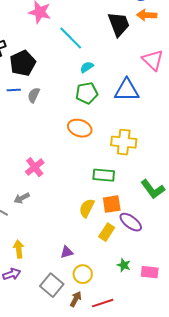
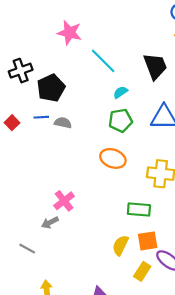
black trapezoid: (119, 24) -> (155, 66), moved
gray semicircle: (34, 95) -> (63, 123), turned 77
gray arrow: (22, 198) -> (50, 223), moved

